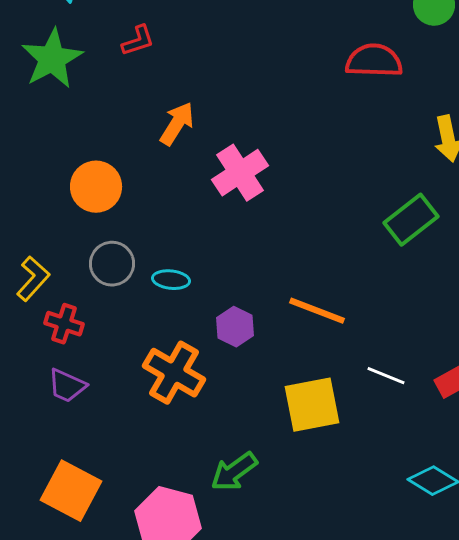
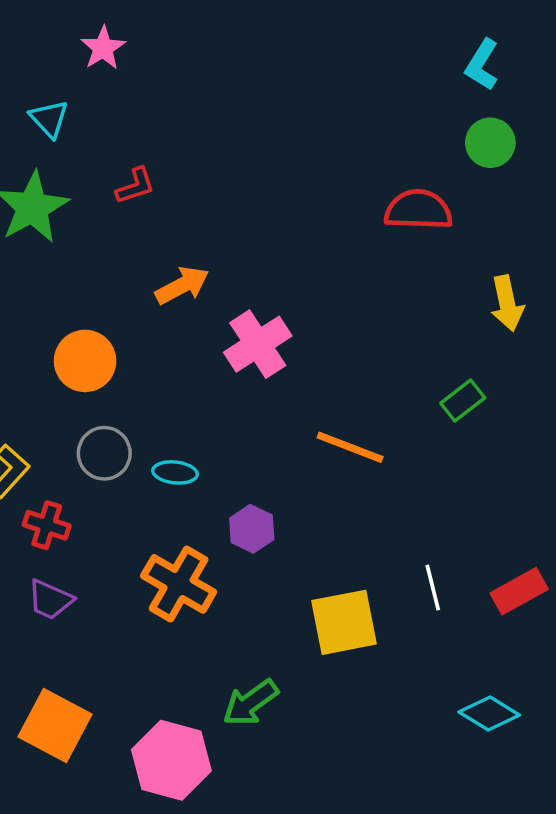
orange arrow: (177, 124) -> (182, 285), turned 30
green rectangle: (411, 220) -> (463, 401), size x0.7
orange line: (317, 311) -> (350, 447), moved
white line: (386, 376) -> (433, 588), turned 54

